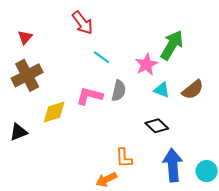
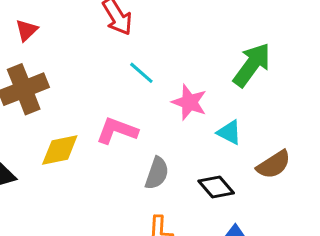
pink star: (146, 64) -> (189, 102), moved, turned -30
brown semicircle: (193, 90) -> (274, 165), moved
gray semicircle: (119, 91) -> (157, 173), moved

